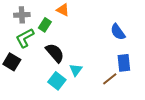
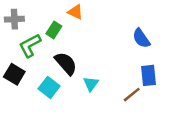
gray cross: (22, 15) -> (14, 19), moved
cyan square: (57, 81) -> (49, 87), moved

